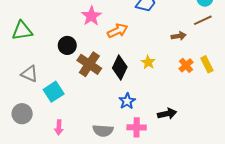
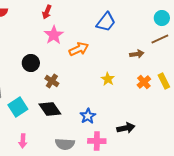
brown cross: (89, 64) -> (52, 81), size x0.6
black diamond: (120, 67) -> (50, 109), moved, turned -60

